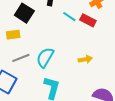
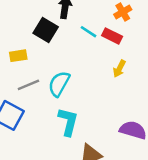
black square: (24, 13) -> (46, 30), moved
yellow arrow: (85, 59) -> (119, 69), moved, turned 128

